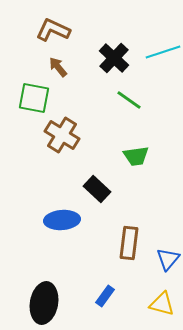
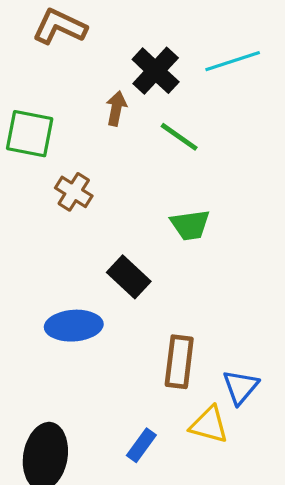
brown arrow: (58, 67) -> (116, 108), moved, turned 50
brown cross: (62, 135) -> (74, 192), size x0.7
yellow triangle: (162, 304) -> (209, 425), moved

